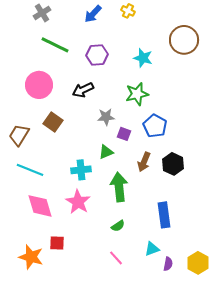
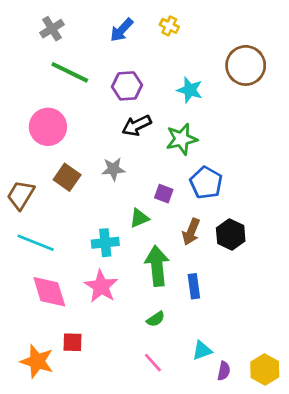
black arrow: (83, 90) -> (137, 125), moved
gray star: (106, 117) -> (113, 169), moved
blue rectangle: (164, 215) -> (194, 286), moved, size x0.7

